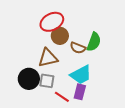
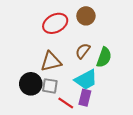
brown circle: (60, 36) -> (86, 16), moved
green semicircle: (94, 42) -> (104, 57), moved
brown semicircle: (78, 48) -> (83, 51), turned 105

